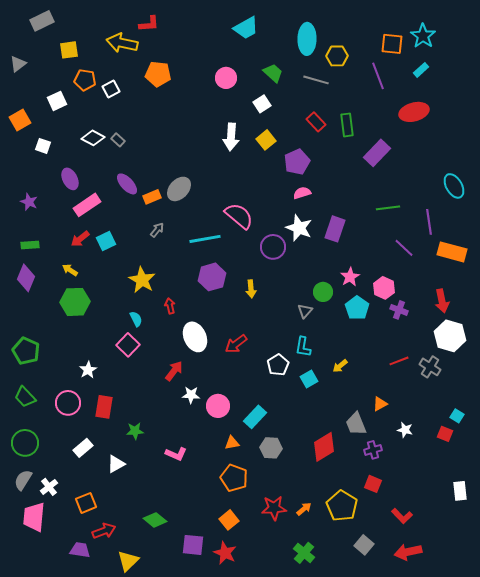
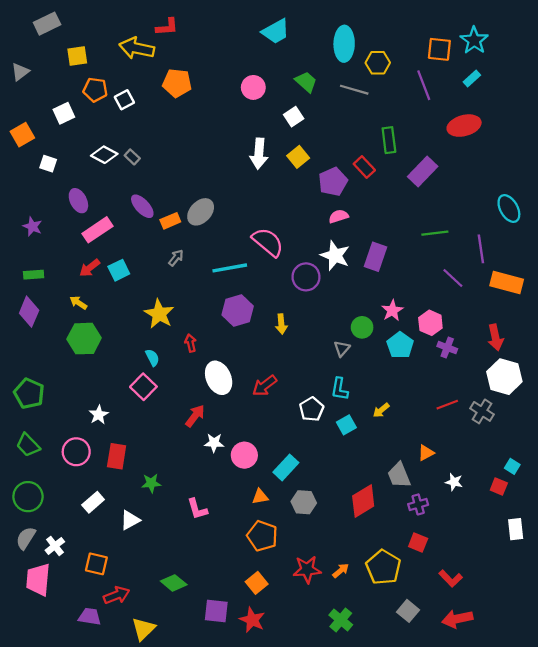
red rectangle: (316, 122) -> (364, 167), moved
pink L-shape: (176, 454) -> (197, 509), turned 50
white rectangle: (460, 491) -> (516, 529), moved
orange square: (86, 503) -> (96, 564), turned 35

